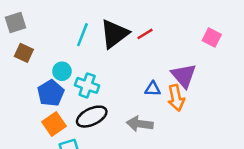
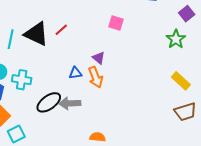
black triangle: (114, 34) -> (36, 34), turned -48
purple triangle: (184, 76) -> (99, 58), size x0.6
black ellipse: (92, 117) -> (49, 102), moved

